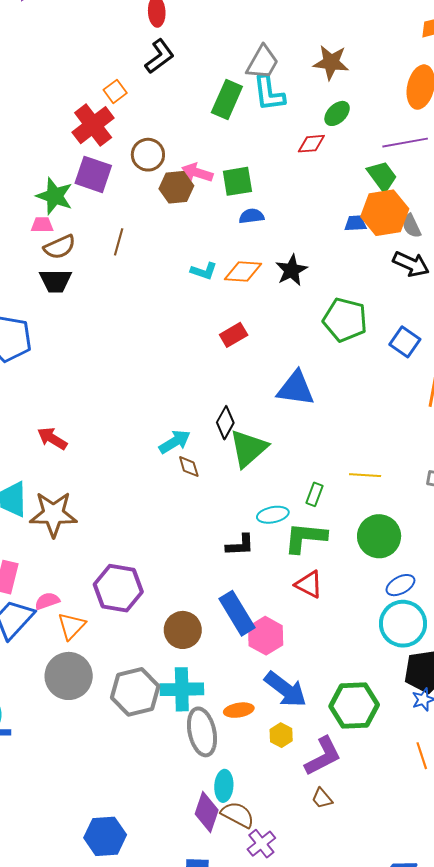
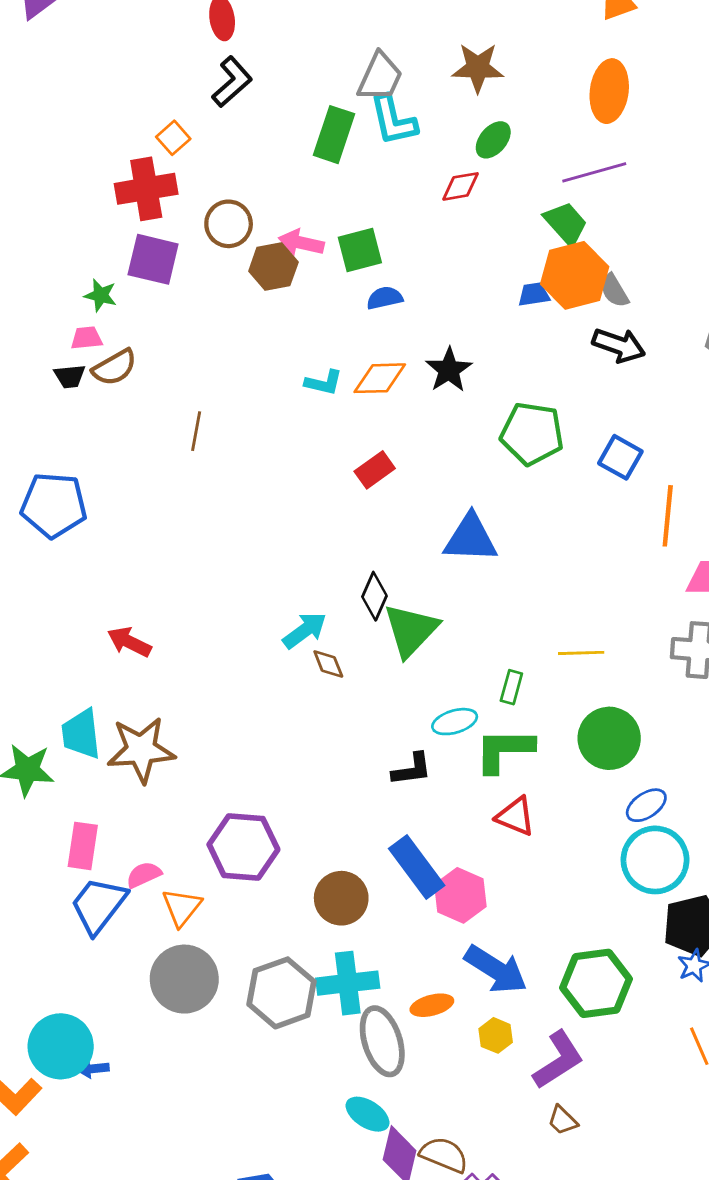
red cross: (93, 125) -> (146, 189), turned 33
green star: (55, 196) -> (100, 295), size x0.6
brown line: (119, 242) -> (196, 431), moved
black trapezoid: (56, 281) -> (70, 376), moved, size x0.7
cyan ellipse: (224, 786) -> (368, 1114), moved, turned -56

